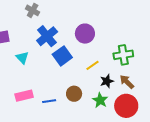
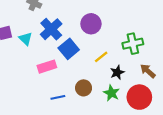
cyan triangle: (22, 58) -> (25, 39), moved
brown arrow: (127, 82) -> (148, 71), moved
pink rectangle: (24, 96) -> (47, 67), moved

